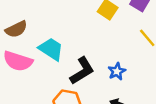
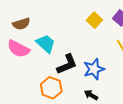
blue star: (117, 71) -> (94, 69), size x1.5

